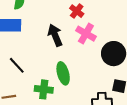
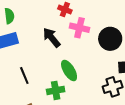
black line: (17, 65) -> (24, 75), turned 36

